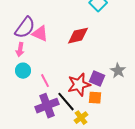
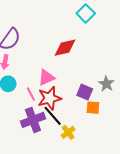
pink triangle: (40, 34) -> (46, 78), moved, turned -48
red star: (79, 85) -> (50, 98), moved
orange square: (95, 98) -> (93, 108), moved

